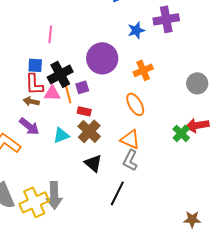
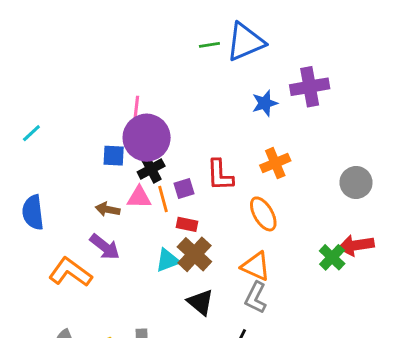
purple circle: (102, 58) -> (147, 138), moved
black cross: (60, 74) -> (151, 169), size x0.7
red L-shape: (34, 84) -> (220, 175), moved
cyan triangle: (61, 135) -> (168, 260), moved

